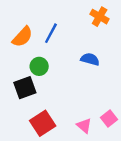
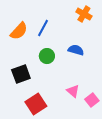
green circle: (39, 66) -> (47, 56), moved
pink triangle: (84, 126) -> (73, 91), moved

